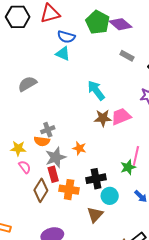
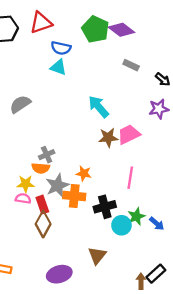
yellow star: (18, 148) -> (26, 184), moved
pink line: (136, 156) -> (130, 178), moved
pink semicircle: (25, 167) -> (23, 199), turned -40
green star: (128, 167) -> (136, 216), moved
red rectangle: (53, 174) -> (42, 205), moved
orange cross: (69, 190) -> (74, 196), moved
brown triangle: (95, 215) -> (97, 256), moved

